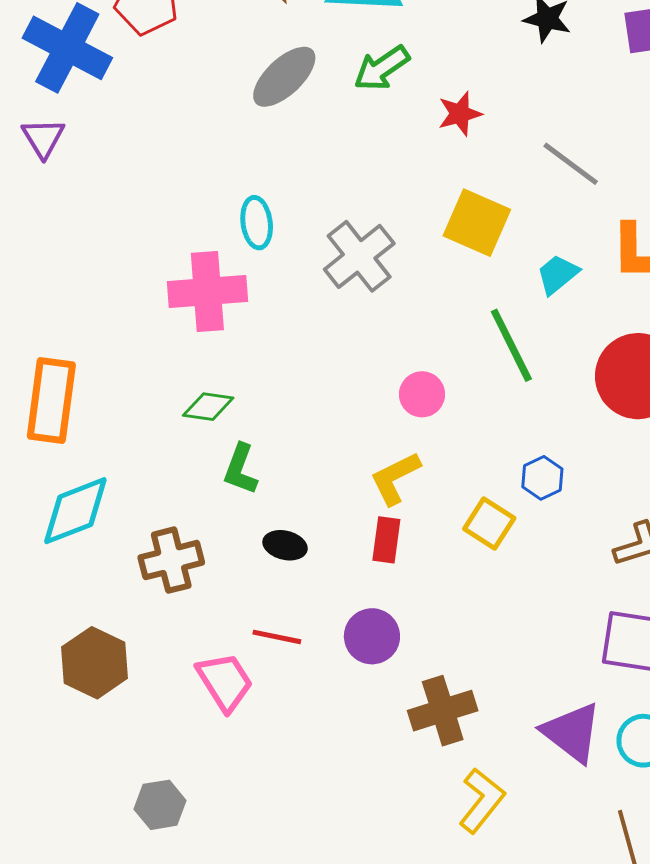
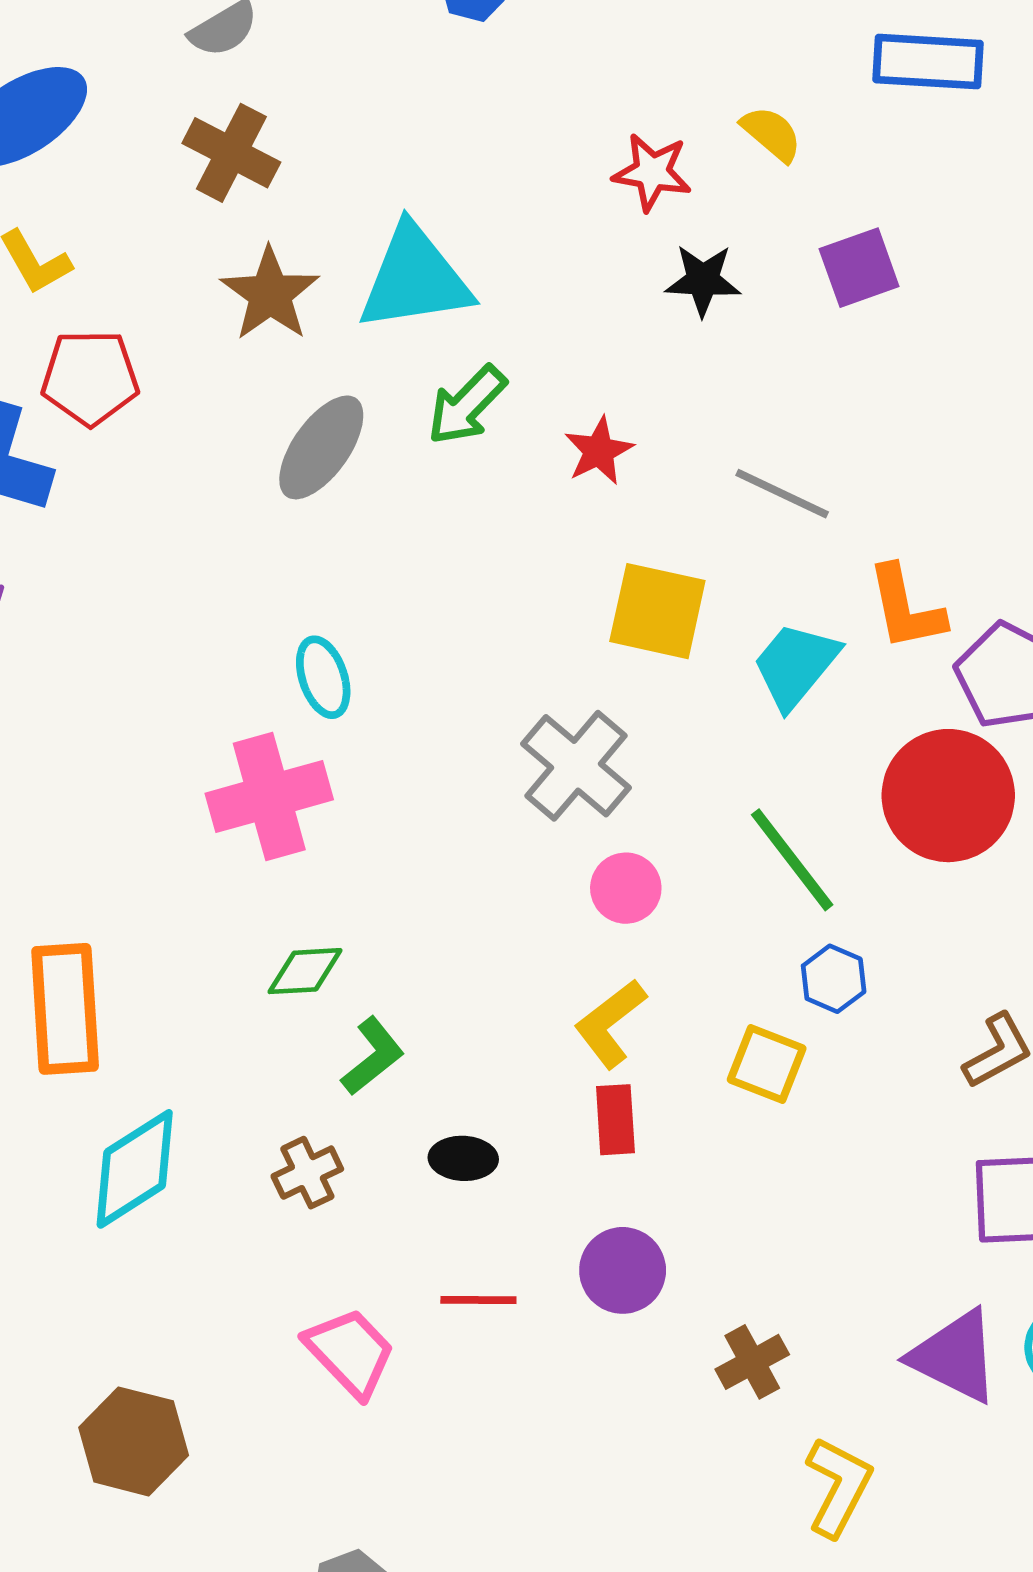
gray cross: (359, 256) -> (576, 766), moved
cyan trapezoid: (558, 274) -> (796, 665), size x1.4
green line: (511, 345) -> (792, 860), moved
green L-shape: (240, 469) -> (373, 1056), turned -138
brown cross: (171, 560) -> (307, 1173), moved, size x0.7
brown hexagon: (94, 663) -> (134, 1441), moved
pink trapezoid: (225, 682) -> (350, 1352), moved
brown cross: (443, 711) -> (752, 1362), size x0.7

